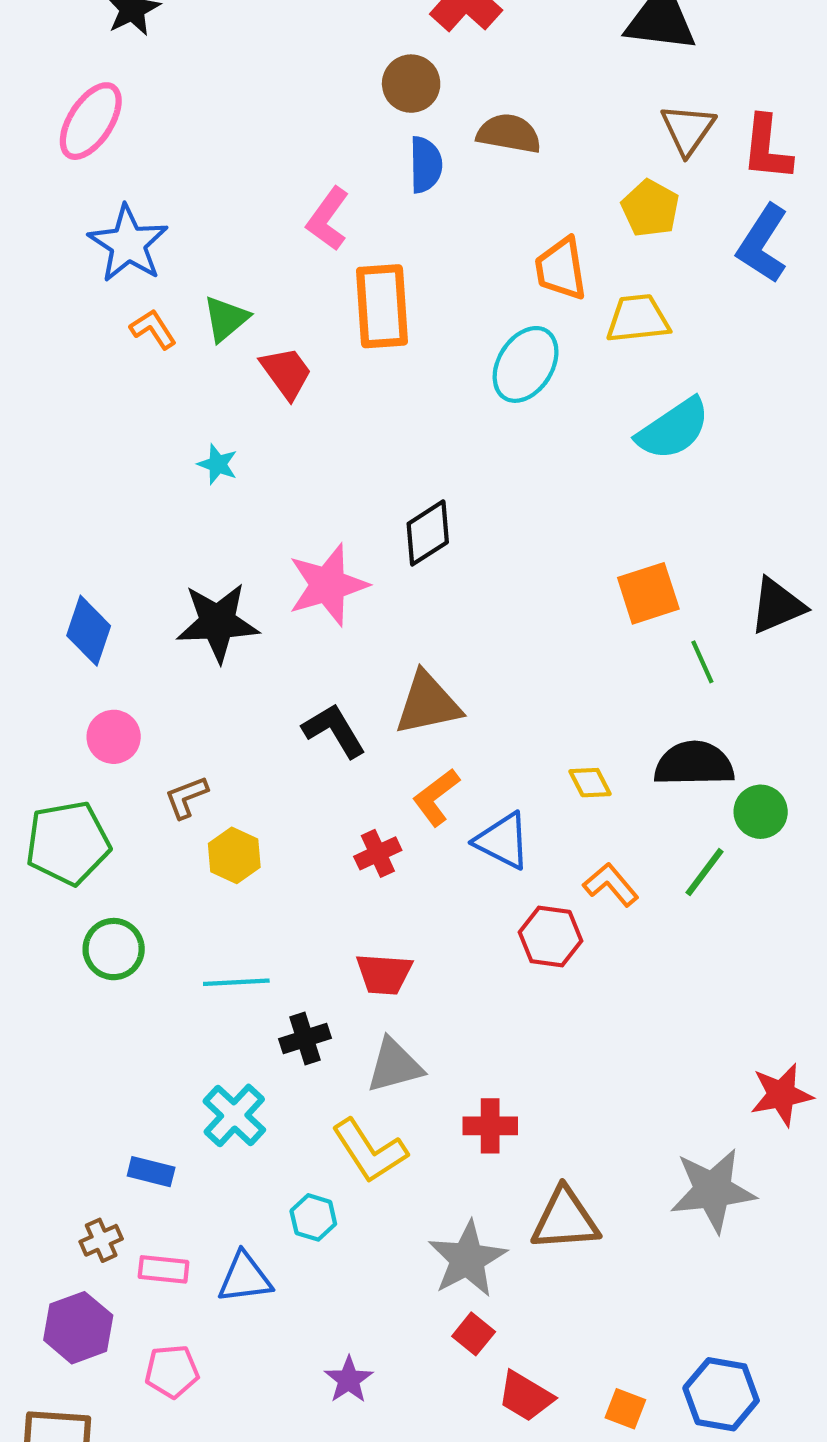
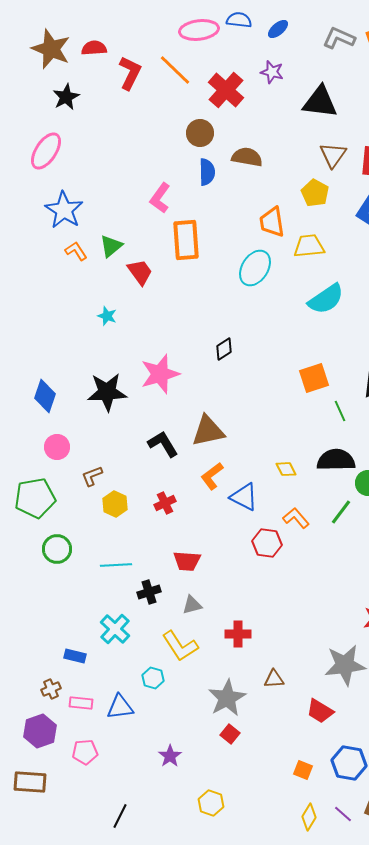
black diamond: (428, 533) -> (224, 349), moved, size x0.7
red cross: (378, 853) -> (165, 503), moved
gray triangle: (394, 1066) -> (192, 605), size x0.7
brown triangle: (565, 1219) -> (274, 679), size x0.6
red trapezoid: (526, 1396) -> (320, 711), moved

